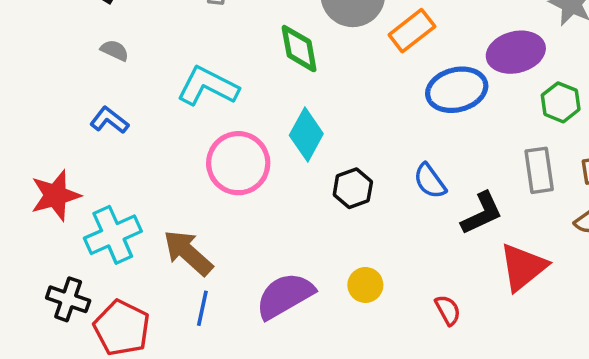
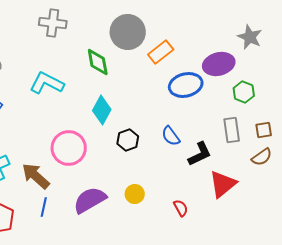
pink circle: (238, 163) -> (69, 148), moved

